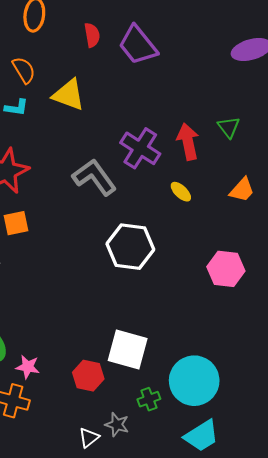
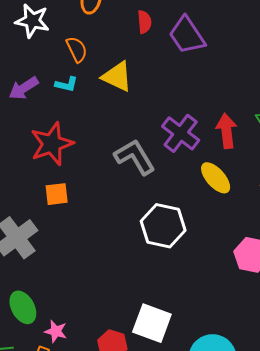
yellow ellipse: (181, 192) -> (216, 178), size x1.6

